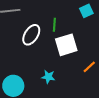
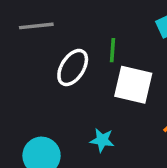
white square: (66, 45) -> (133, 85), turned 30

